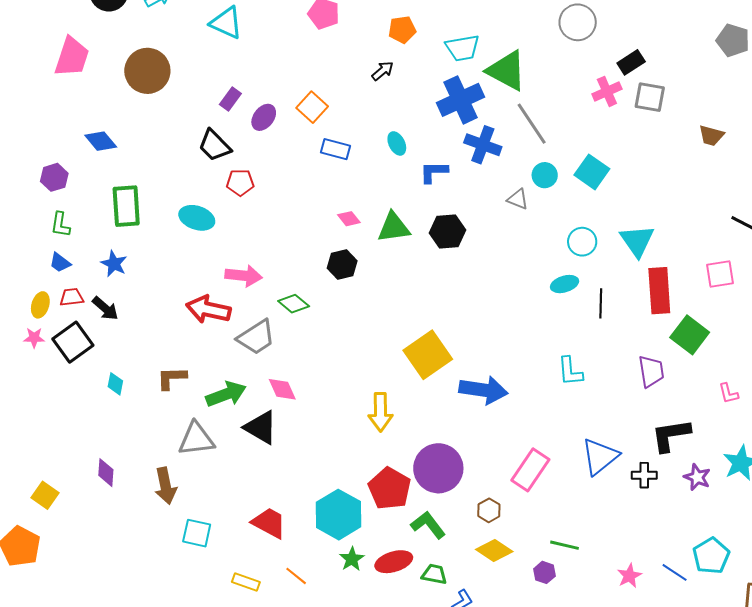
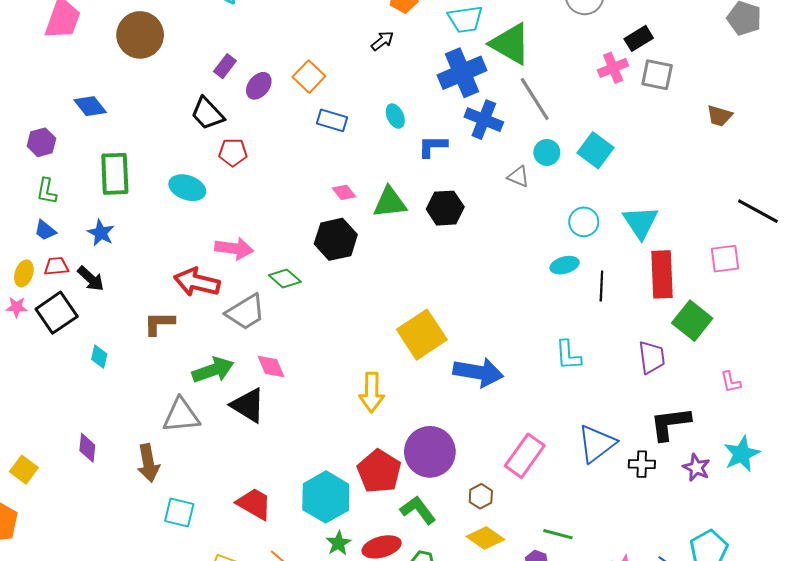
black hexagon: (342, 264) -> (336, 239), size x1.4
brown L-shape: (172, 378) -> (159, 323), moved

